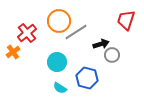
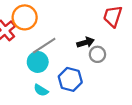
orange circle: (59, 21) -> (25, 17), moved
gray line: (76, 32) -> (44, 46), moved

